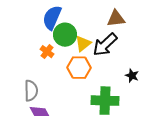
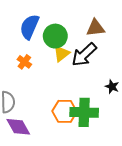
green circle: (65, 35) -> (55, 36), moved
orange hexagon: (79, 68) -> (65, 111), moved

